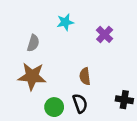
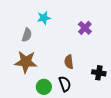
cyan star: (65, 22) -> (44, 18), moved
black cross: (124, 100) -> (99, 73), moved

